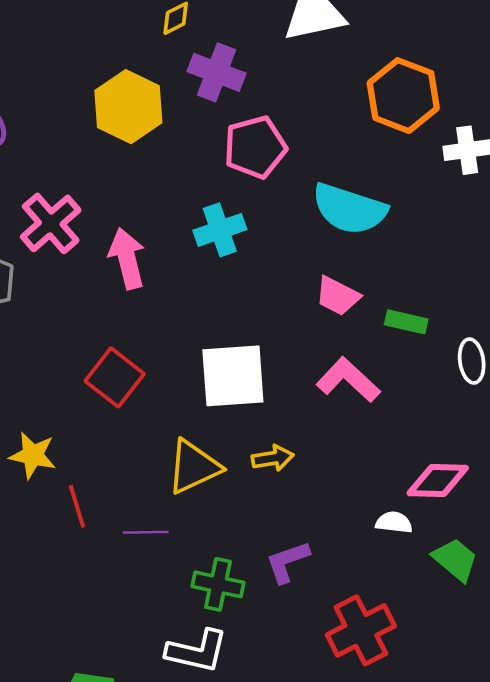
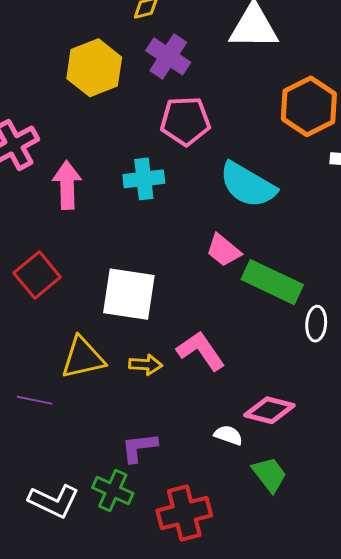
green rectangle: (406, 322) -> (272, 282), size x1.8
pink L-shape: (348, 380) -> (201, 351), moved
green cross: (218, 584) -> (113, 490), moved

